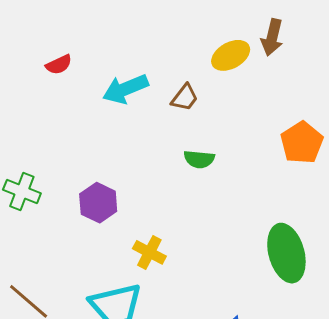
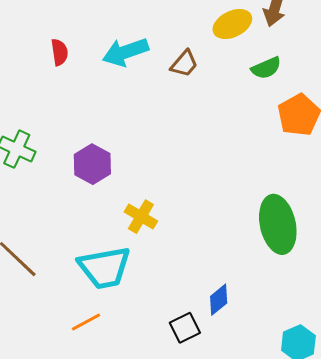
red semicircle: (59, 65) -> (60, 52), moved, turned -76
green semicircle: (199, 159) -> (266, 68), moved, turned -32

